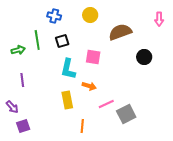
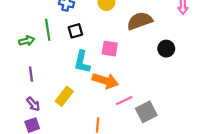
orange arrow: (89, 86) -> (105, 81), size x1.6
yellow rectangle: (67, 100) -> (64, 96), moved, turned 48
purple arrow: (12, 107) -> (33, 104), moved

